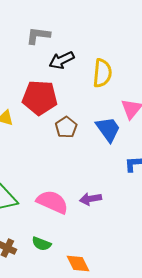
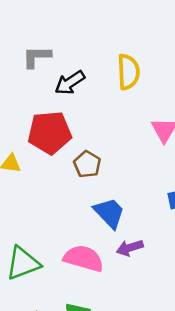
yellow semicircle: (102, 73) -> (128, 72), moved
blue trapezoid: (108, 129) -> (109, 213), moved

